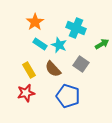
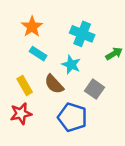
cyan star: (59, 45) -> (71, 65), moved
gray square: (81, 64) -> (94, 89), moved

